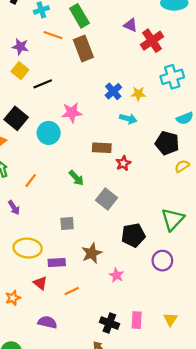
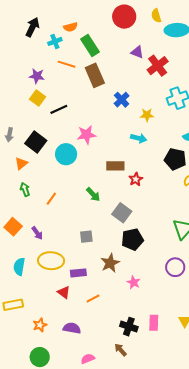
blue cross: (113, 91) -> (122, 100), moved
purple arrow: (14, 208) -> (37, 233), moved
black pentagon: (133, 235) -> (132, 239), moved
orange star: (13, 298) -> (40, 325), moved

